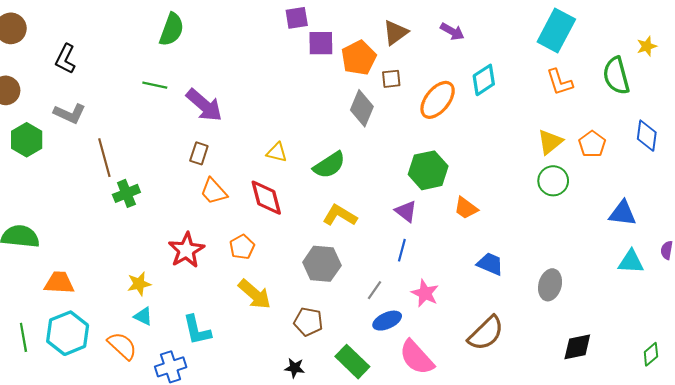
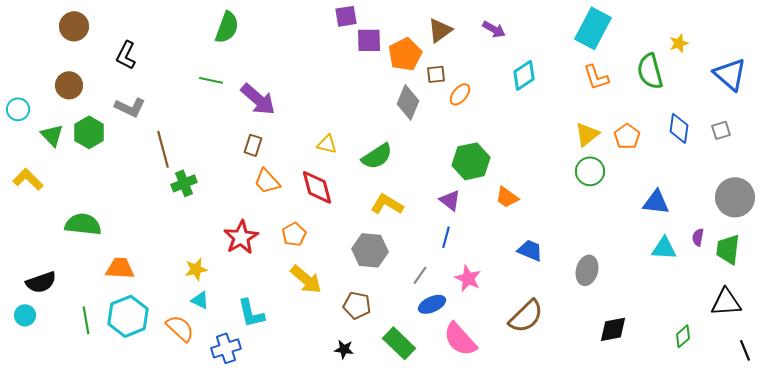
orange ellipse: (438, 100) -> (460, 94), moved, size x0.6

